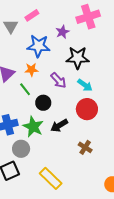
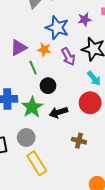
purple arrow: (58, 80) -> (68, 57), moved
brown cross: (85, 147) -> (79, 141), turned -32
gray circle: (21, 149) -> (26, 138), moved

